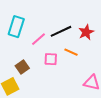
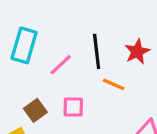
black line: (61, 31) -> (97, 51), turned -70
pink square: (51, 59) -> (73, 107), moved

